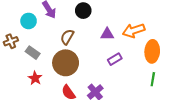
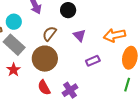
cyan circle: (29, 21) -> (14, 22), moved
purple triangle: (107, 34) -> (79, 35), moved, turned 40
gray rectangle: (33, 53) -> (14, 45), size x1.5

